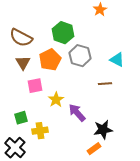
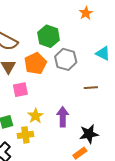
cyan triangle: (117, 60) -> (103, 53), moved
yellow star: (56, 100) -> (36, 116), moved
purple arrow: (77, 113) -> (63, 117), turned 42

